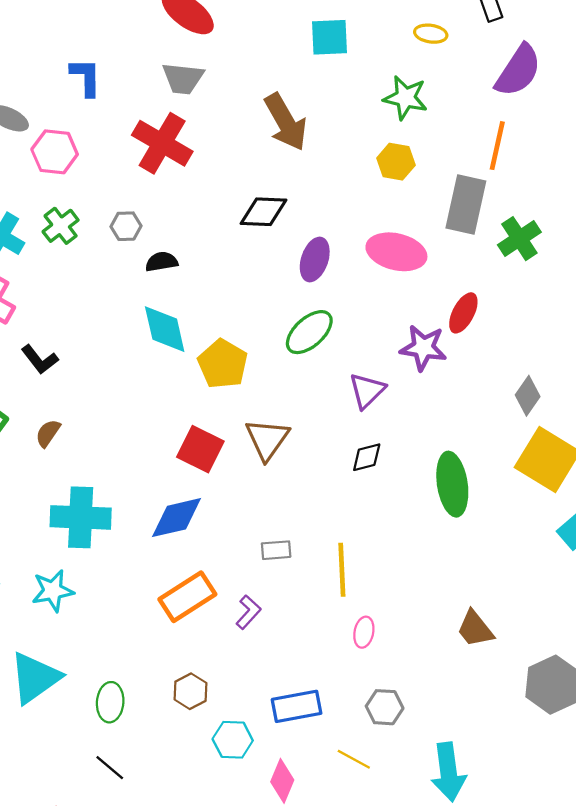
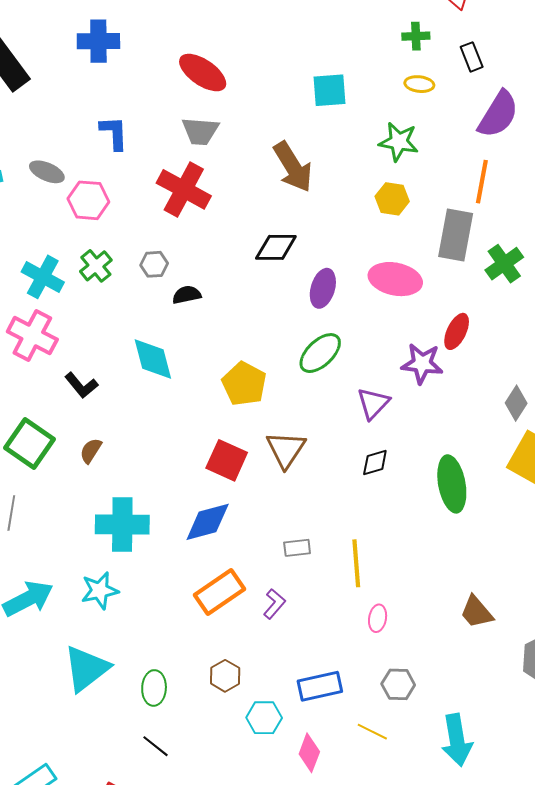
cyan diamond: (165, 329) -> (153, 359), moved

